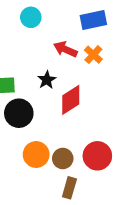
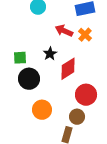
red circle: (97, 156) -> (86, 95), moved
brown circle: (63, 158) -> (77, 117), moved

